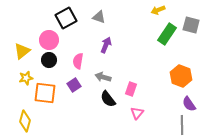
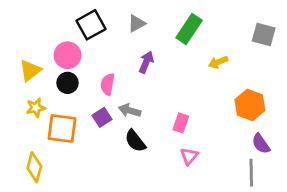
yellow arrow: (158, 10) -> (218, 62), moved
gray triangle: (99, 17) -> (137, 23), turned -48
green rectangle: (167, 34) -> (189, 29), moved
gray arrow: (103, 77) -> (130, 111), moved
black semicircle: (108, 99) -> (135, 141), moved

